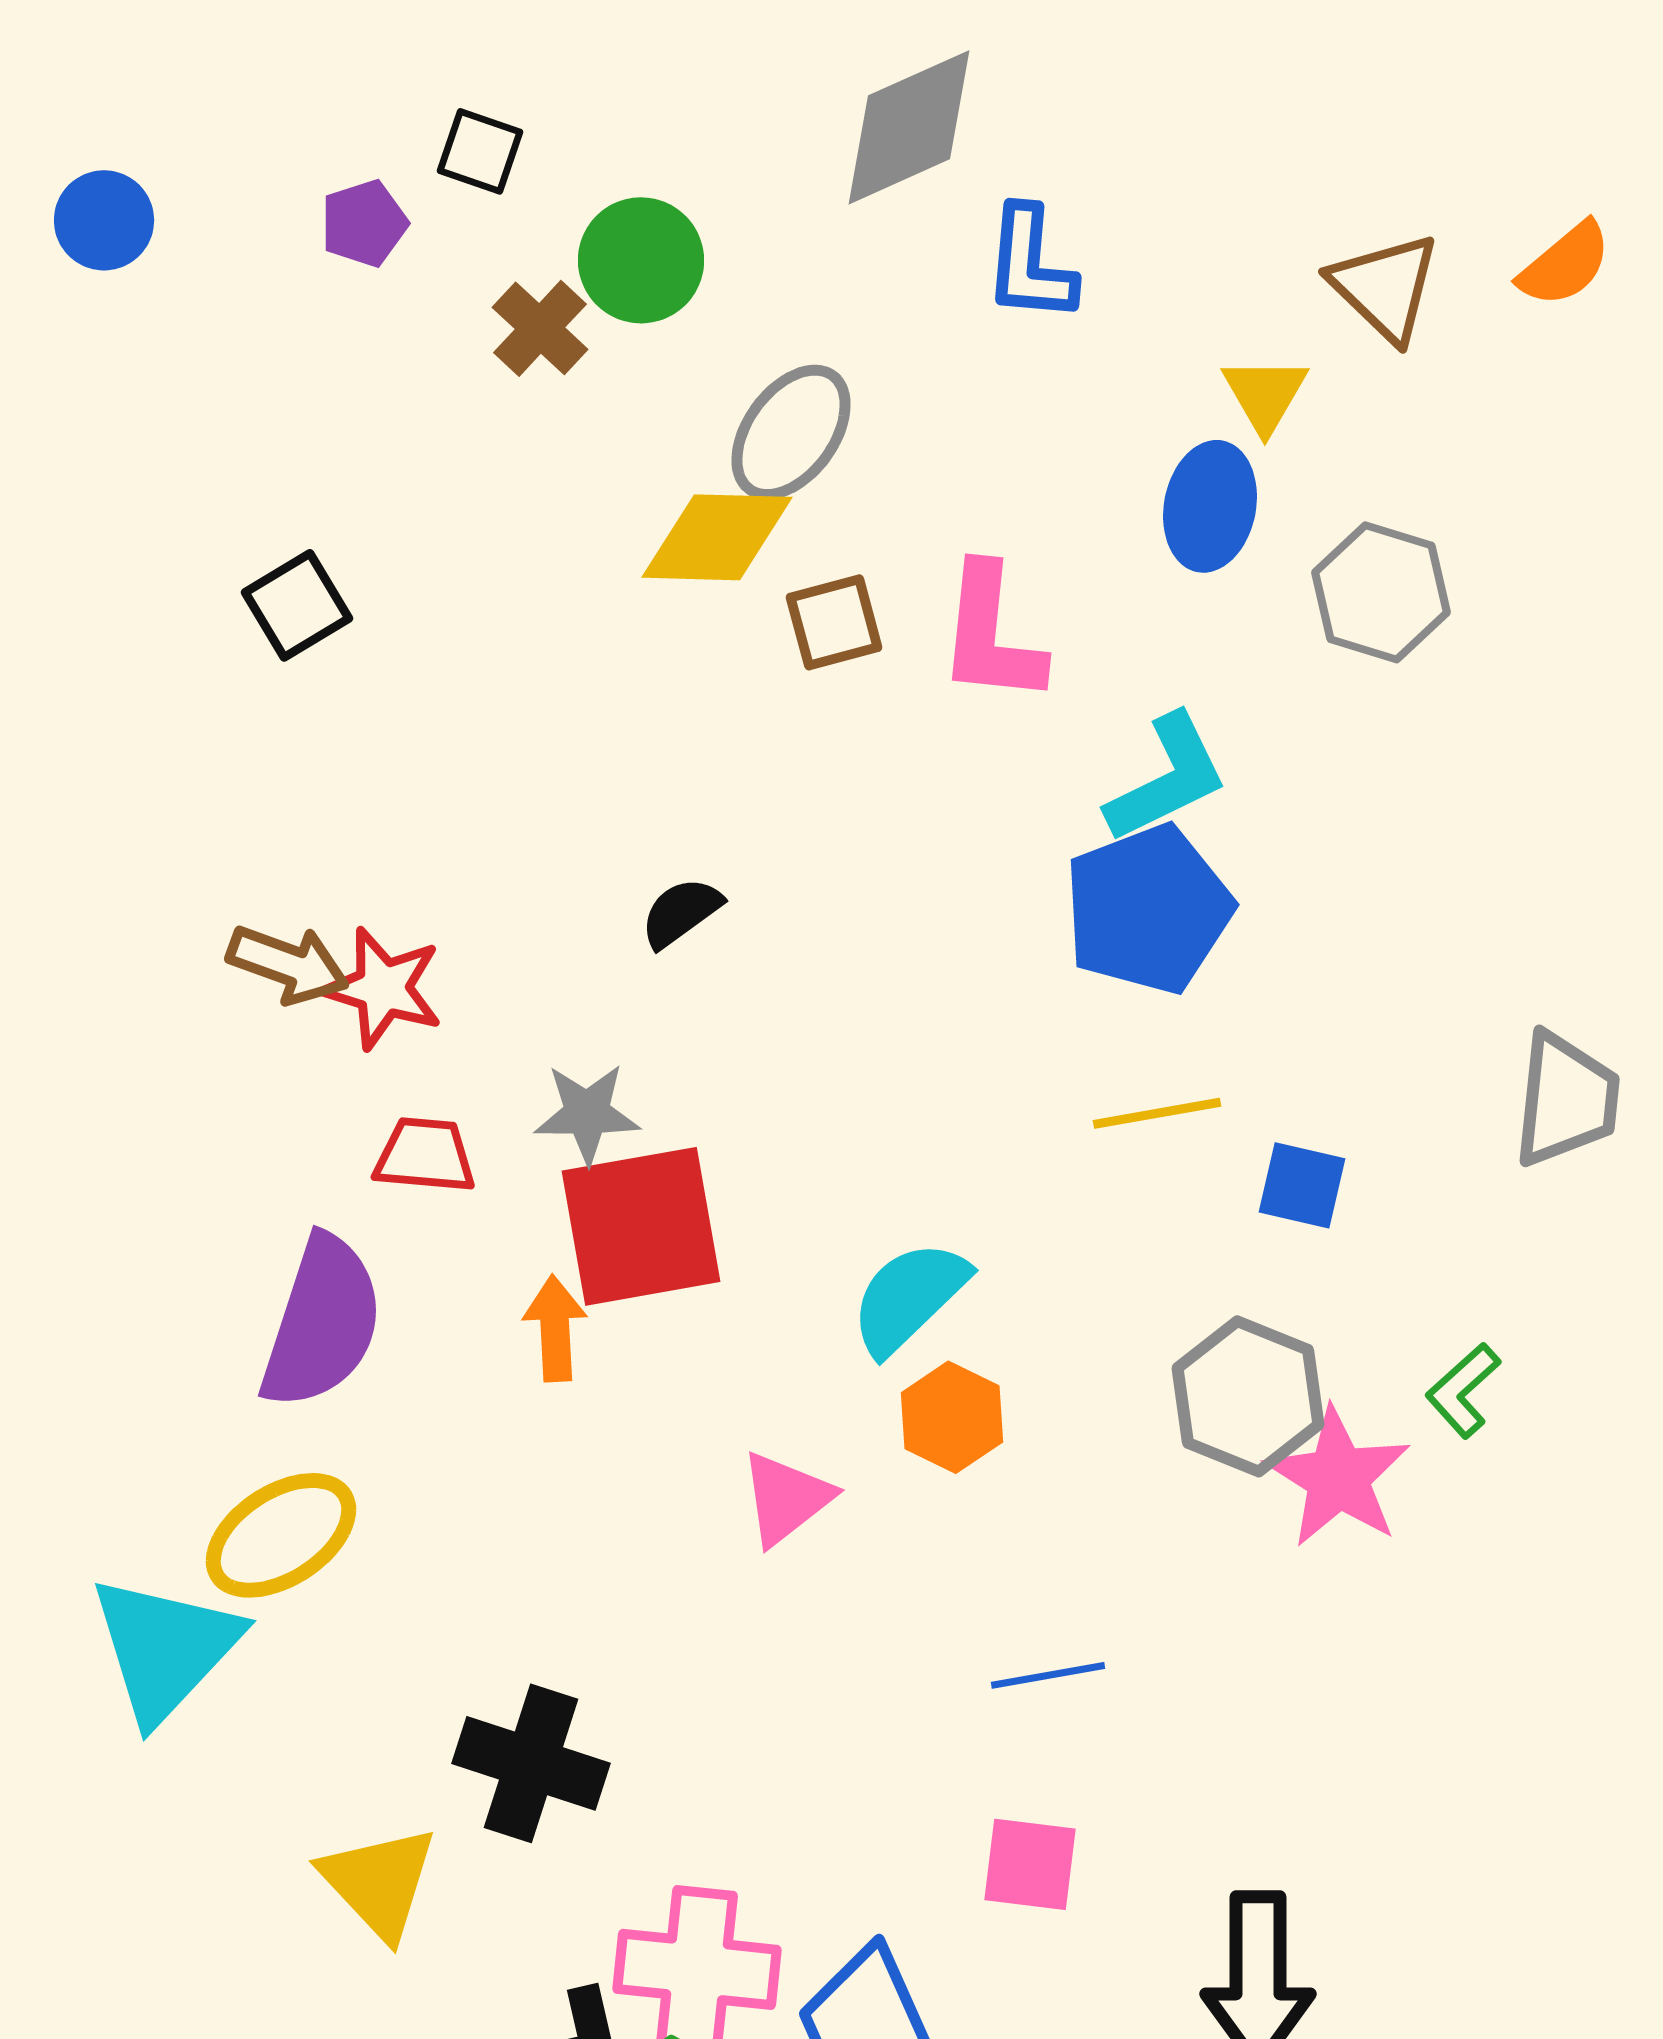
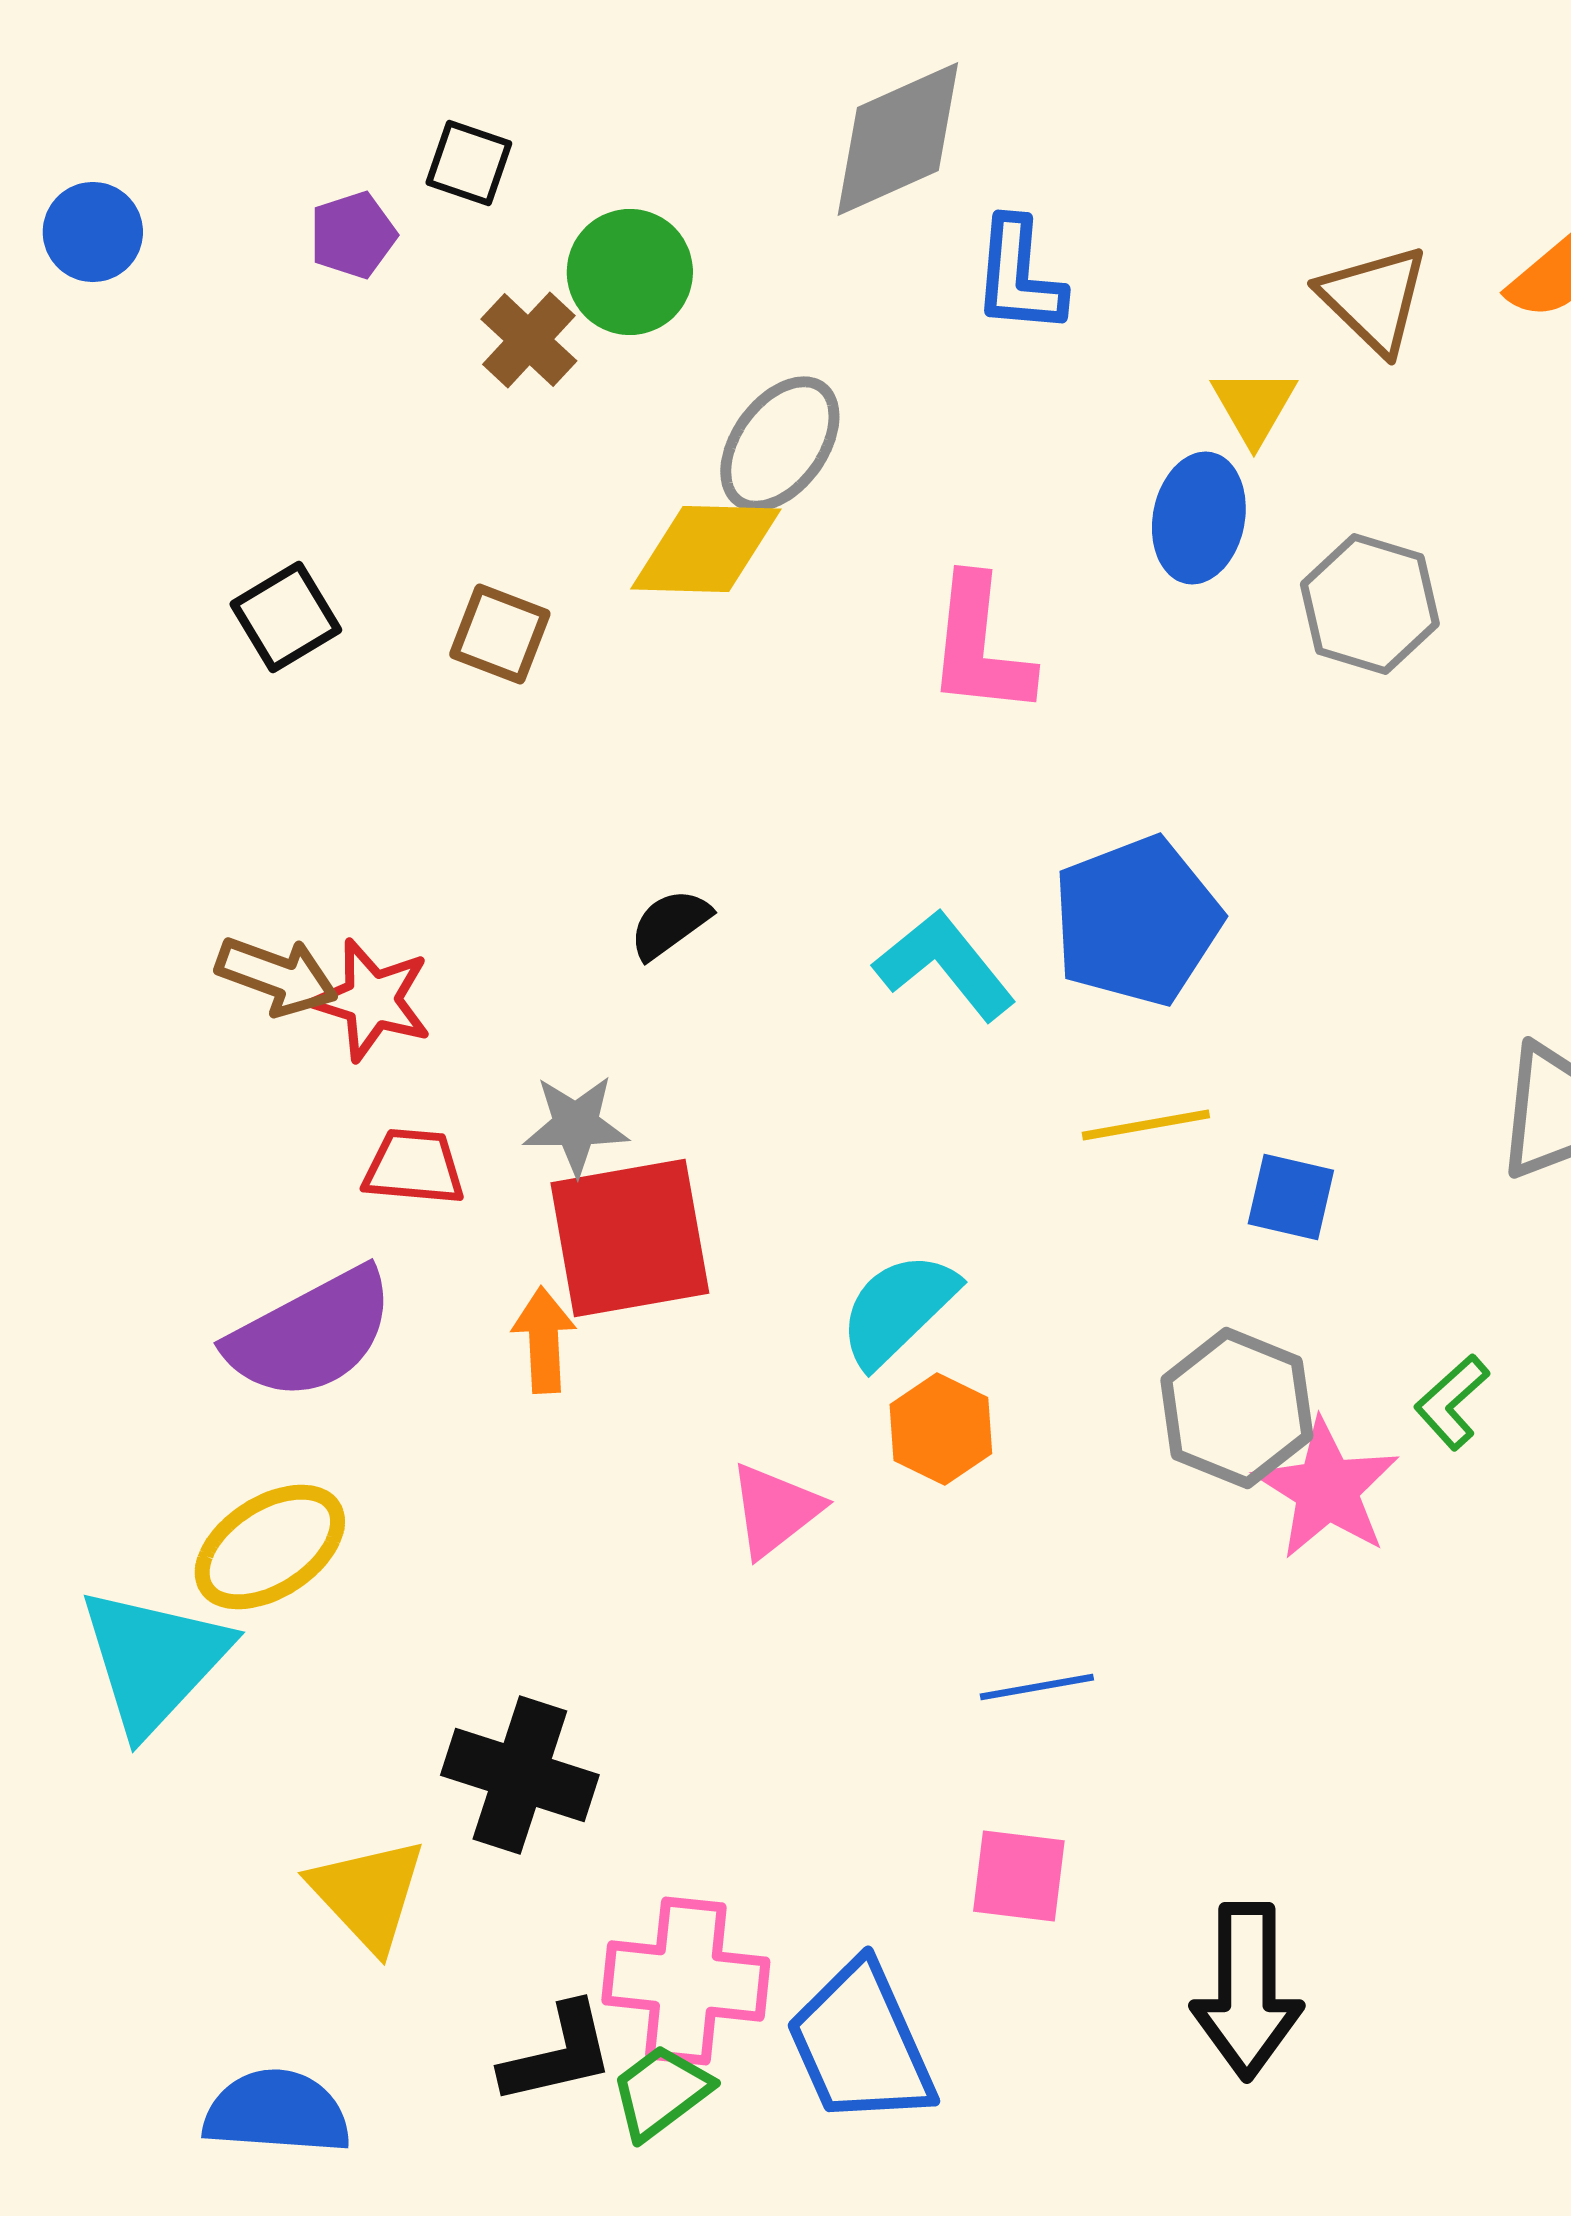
brown square: (834, 622) -> (500, 634), moved, turned 36
cyan L-shape: (1167, 778) -> (945, 965), moved, turned -103
purple semicircle: (322, 1322) -> (311, 1334), turned 44

